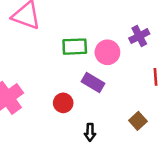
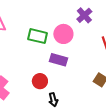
green rectangle: (75, 47) -> (38, 36), turned 30
black arrow: (90, 132) -> (53, 100), moved

